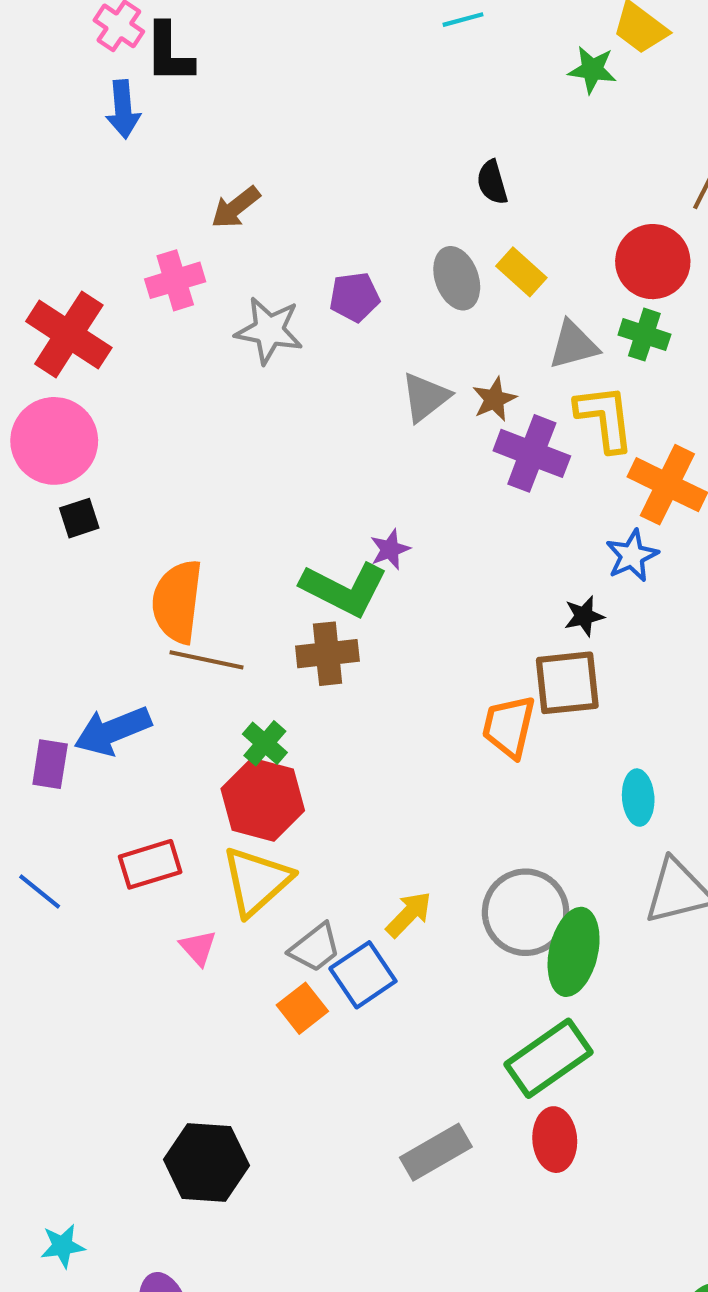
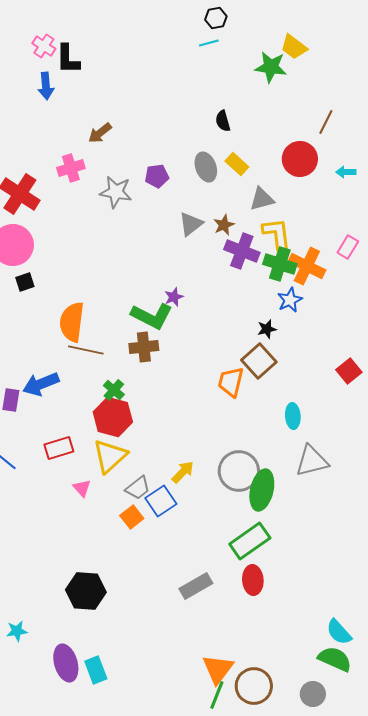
green star: (592, 70) -> (271, 67), size x1.4
green cross: (644, 335) -> (280, 264), moved, size x1.4
brown square: (567, 683) -> (259, 361), turned -36

